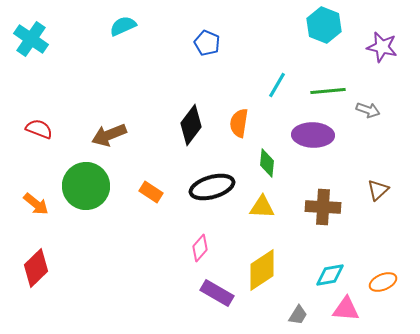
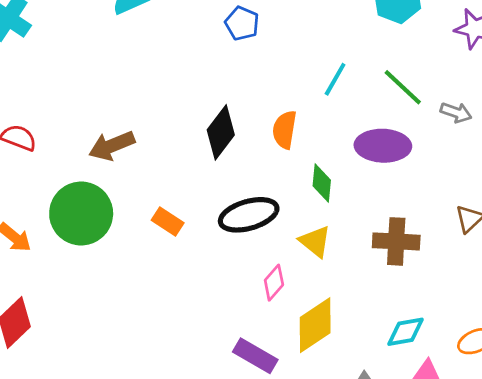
green line: (328, 91) -> (403, 87), turned 48
yellow triangle: (262, 207) -> (315, 241), turned 36
pink diamond: (200, 248) -> (274, 283), moved

